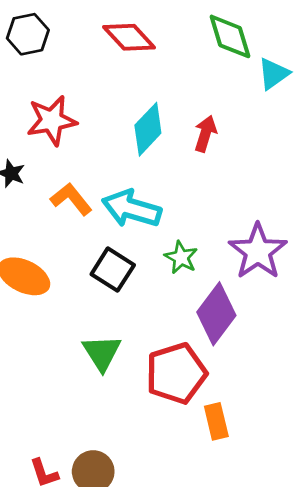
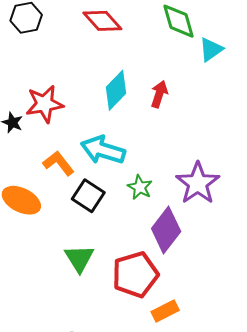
red star: (52, 120) -> (45, 104), moved
orange L-shape: (71, 199) -> (59, 163), moved
orange rectangle: (216, 421) -> (165, 311), turned 76

